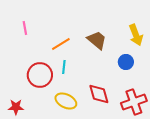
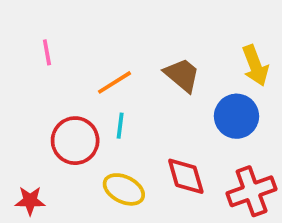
blue circle: (126, 62) -> (237, 116), size x1.5

